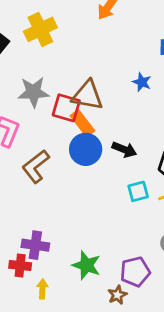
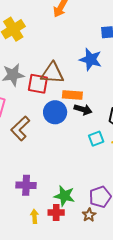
blue star: (142, 82) -> (91, 59), size x1.6
orange rectangle: (82, 123) -> (72, 95), moved, turned -42
red cross: (20, 265) -> (56, 213), moved

